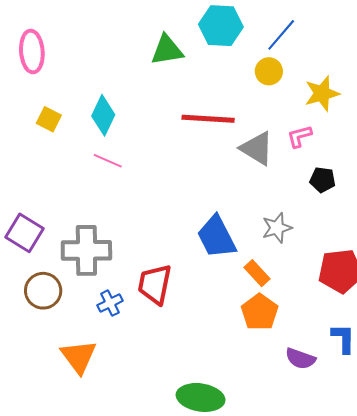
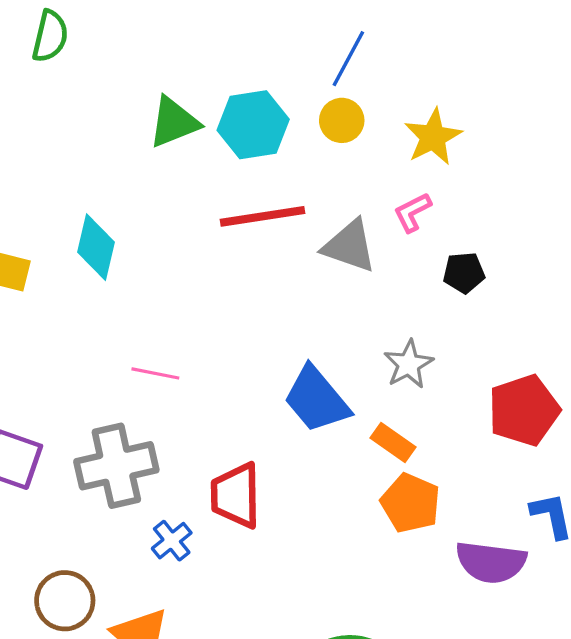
cyan hexagon: (221, 26) -> (253, 125), moved
pink line: (108, 161) -> (155, 373), moved
brown circle: (43, 291) -> (65, 601), moved
purple semicircle: (300, 359) -> (491, 562), size x1.4

